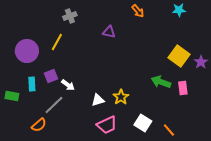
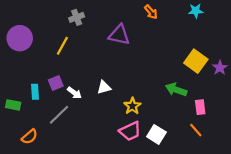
purple triangle: (109, 32) -> (119, 35), size x1.5
purple circle: (27, 51) -> (20, 38), moved
pink rectangle: (183, 88) -> (200, 107), moved
white triangle: (98, 100) -> (104, 87), moved
orange semicircle: (39, 125) -> (30, 137), moved
pink trapezoid: (107, 125) -> (130, 131), moved
orange line: (169, 130) -> (196, 130), moved

